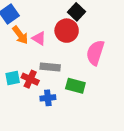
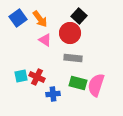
orange arrow: (20, 35) -> (40, 19), moved
pink semicircle: (95, 53) -> (96, 85), moved
gray rectangle: (50, 67) -> (73, 58), moved

